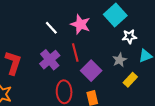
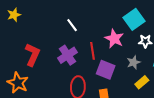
pink star: (80, 24) -> (114, 39), moved
purple square: (91, 71) -> (106, 70), turned -30

